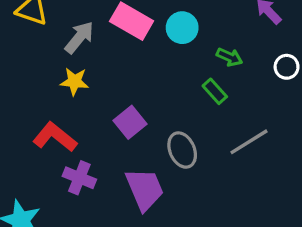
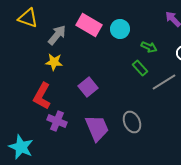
red L-shape: (55, 137) -> (42, 96), turned -100
gray line: (249, 142) -> (164, 82), moved
gray ellipse: (182, 150) -> (132, 122), moved

